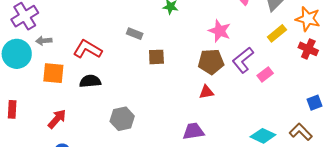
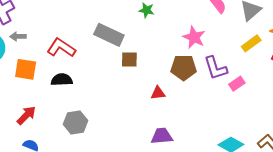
gray rectangle: (135, 34) -> (109, 35), size x1.8
purple L-shape: (243, 60) -> (216, 68), turned -72
red triangle: (206, 92) -> (158, 93), moved
gray hexagon: (122, 119) -> (76, 122), moved

